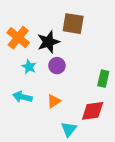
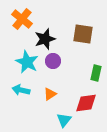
brown square: (73, 24) -> (83, 34), moved
orange cross: (18, 38) -> (22, 19), moved
cyan star: (29, 67) -> (27, 62), size x1.6

